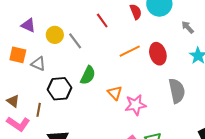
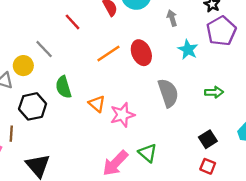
gray arrow: (188, 27) -> (172, 18), turned 32
yellow circle: (55, 35) -> (23, 66), moved
green semicircle: (88, 75) -> (63, 87), turned 144

